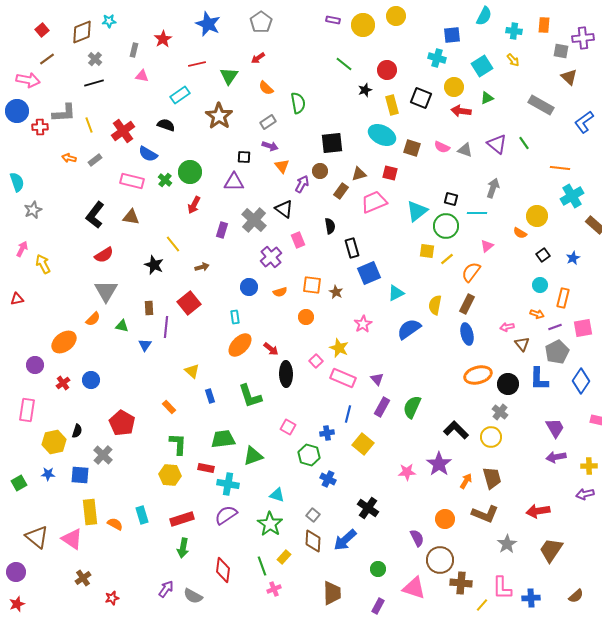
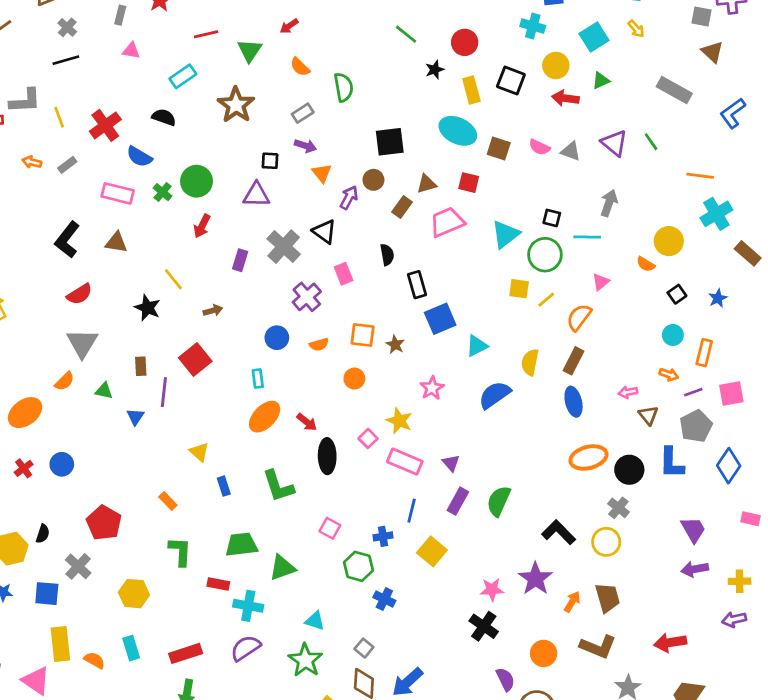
yellow hexagon: (170, 475) -> (134, 594), moved
black cross: (368, 508) -> (484, 626), moved

